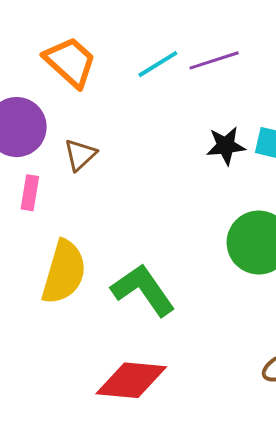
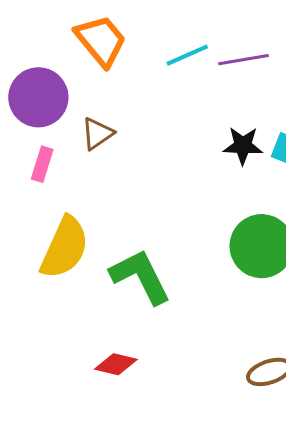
red diamond: (131, 380) -> (116, 364), size x0.6

